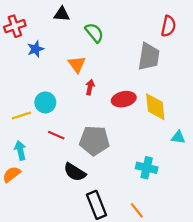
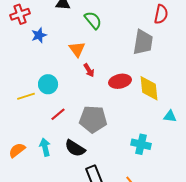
red arrow: (90, 87) -> (89, 70), turned 136
red line: (56, 135) -> (58, 114), turned -63
cyan arrow: (20, 150) -> (45, 147), moved

